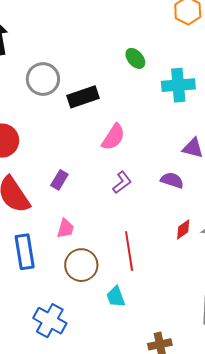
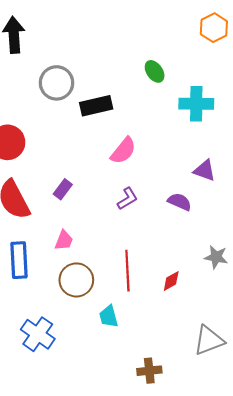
red diamond: (183, 229) -> (171, 281), moved

